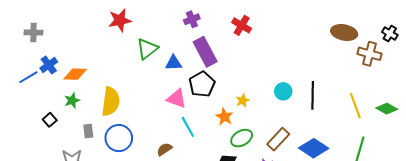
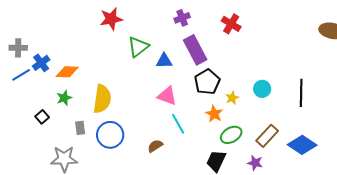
gray cross: (33, 32) -> (18, 48), moved
black pentagon: (202, 84) -> (207, 82), moved
cyan circle: (283, 91) -> (262, 89), moved

